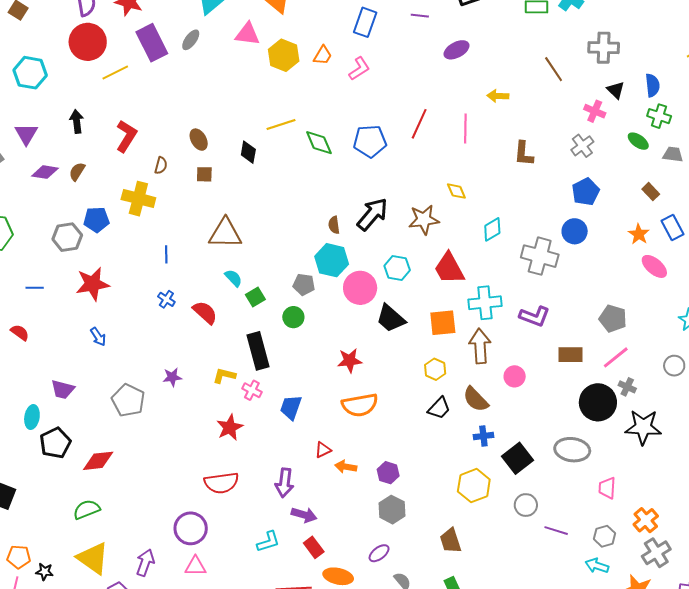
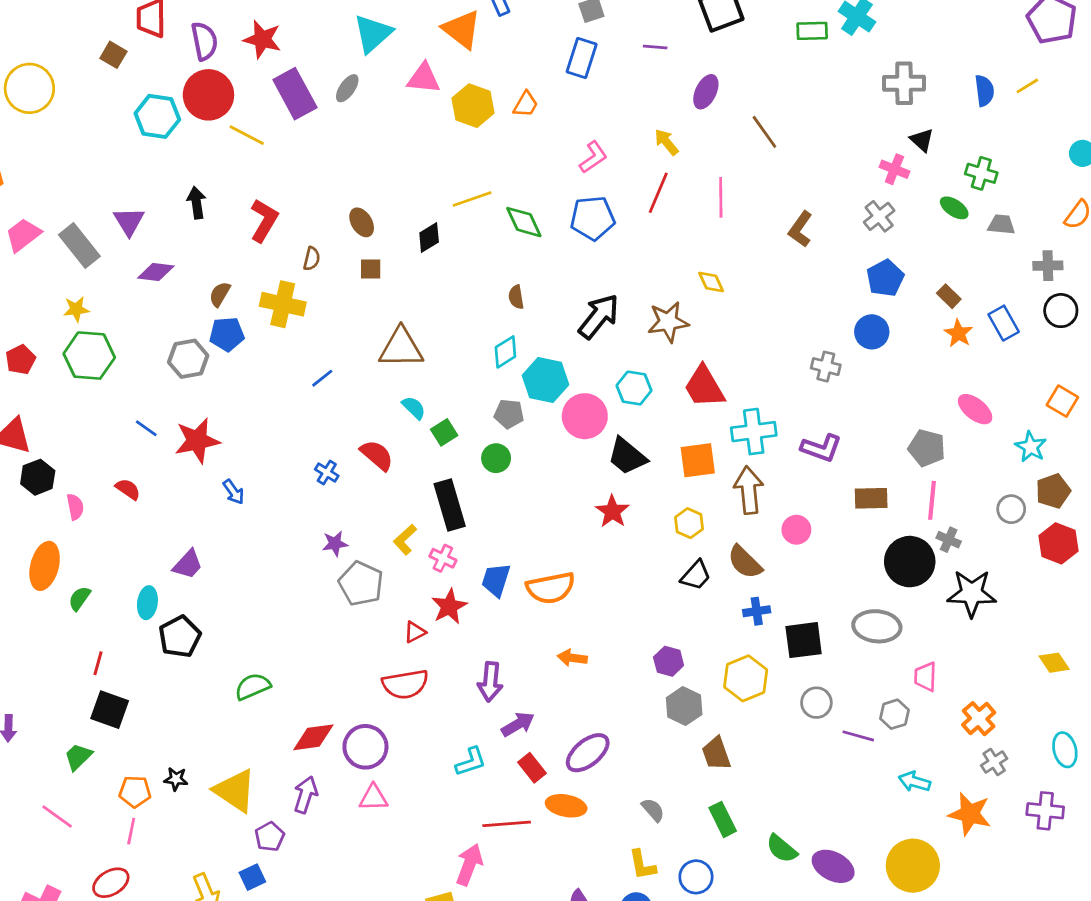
purple ellipse: (457, 50) -> (706, 92), turned -35
pink L-shape: (359, 69) -> (593, 157), moved
brown line: (554, 69) -> (764, 132), moved
cyan hexagon: (30, 73) -> (157, 116), moved
yellow line: (115, 73) -> (247, 135), turned 56
blue semicircle: (653, 85) -> (984, 91), moved
yellow arrow: (498, 96) -> (666, 142), moved, turned 50
black diamond: (248, 152) -> (429, 237), turned 50
brown L-shape: (524, 154) -> (800, 229), turned 32
brown semicircle: (77, 172) -> (220, 294), moved
brown rectangle: (651, 192) -> (949, 296), moved
brown semicircle: (334, 225) -> (516, 297), moved
cyan diamond: (492, 229) -> (505, 352), moved
blue line: (166, 254) -> (322, 378), turned 54
gray cross: (540, 256) -> (826, 367), size x0.6
pink ellipse: (654, 266) -> (975, 409), moved
red star: (93, 284) -> (197, 441), moved
blue line: (35, 288) -> (146, 428), turned 36
blue cross: (166, 299) -> (327, 473), moved
pink line: (616, 357) -> (932, 500), turned -44
red star: (350, 360) -> (612, 511), moved, turned -30
yellow L-shape: (224, 376) -> (405, 540), turned -55
purple trapezoid: (63, 389) -> (188, 564), turned -60
gray pentagon: (128, 400) -> (361, 584), moved
orange semicircle: (360, 405) -> (551, 588), moved
red star: (230, 427) -> (449, 606), moved
red triangle: (323, 450) -> (415, 632), moved
black square: (518, 458) -> (804, 640), turned 32
red diamond: (98, 461) -> (313, 737), moved
purple hexagon: (388, 473) -> (669, 661), moved
green semicircle: (87, 509) -> (253, 687), moved
gray hexagon: (392, 510) -> (684, 706), moved
purple arrow: (304, 515) -> (518, 724), turned -45
gray hexagon: (604, 536) -> (894, 714), moved
purple ellipse: (379, 553) -> (588, 753), moved, size x1.6
gray cross: (656, 553) -> (994, 762), size x0.7
black star: (45, 572) -> (176, 779), moved

